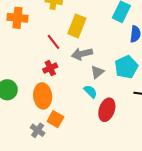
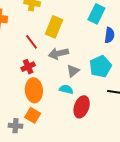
cyan semicircle: (90, 91) -> (66, 89), turned -32
orange ellipse: (43, 96) -> (34, 90), moved
gray cross: (38, 130) -> (15, 126), turned -32

